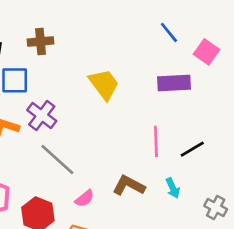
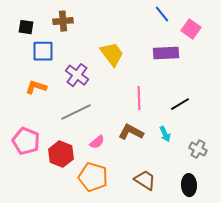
purple cross: (42, 115) -> (77, 75), moved
pink line: (156, 141) -> (139, 98), moved
gray line: (57, 160) -> (76, 112), turned -68

